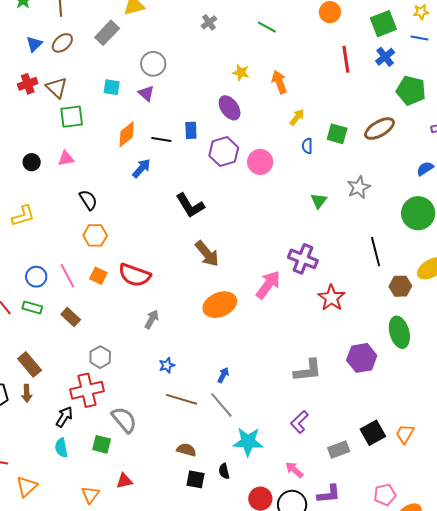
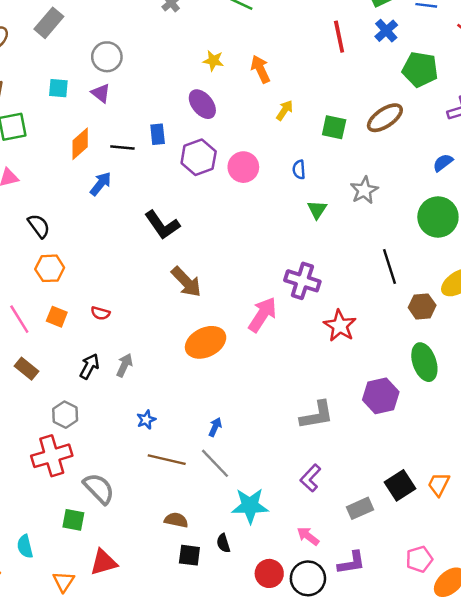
blue semicircle: (307, 146) -> (299, 170), moved
red semicircle: (135, 275) -> (100, 313), size x0.5
black arrow: (64, 417) -> (89, 366), moved
cyan semicircle: (61, 448) -> (25, 546), moved
red triangle: (124, 481) -> (104, 562), size x1.4

